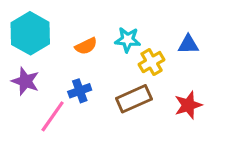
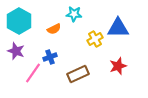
cyan star: (128, 40) -> (74, 14), moved
blue triangle: (188, 44) -> (118, 28), size x1.6
brown rectangle: (134, 99) -> (78, 74), moved

